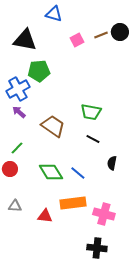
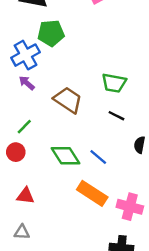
orange rectangle: (73, 203) -> (92, 193), turned 40
gray triangle: (15, 206) -> (22, 232), moved
red triangle: (45, 216) -> (25, 196), moved

